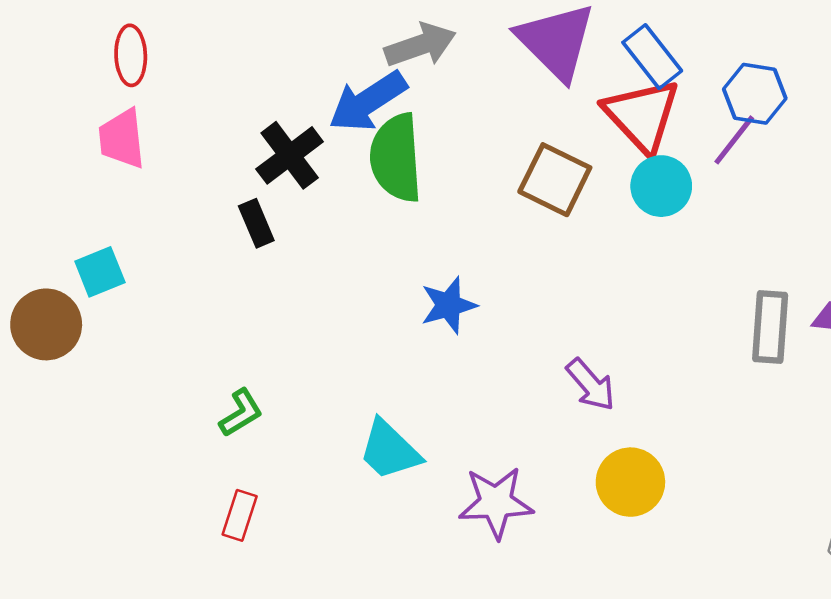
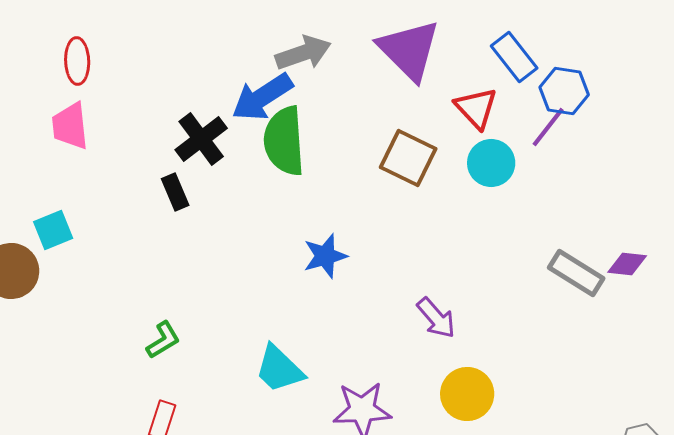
blue rectangle: (652, 57) -> (514, 57), moved
red triangle: (642, 116) -> (476, 108), size x0.7
gray rectangle: (770, 327) -> (576, 273), turned -62

